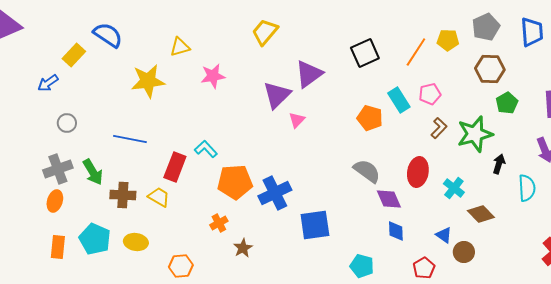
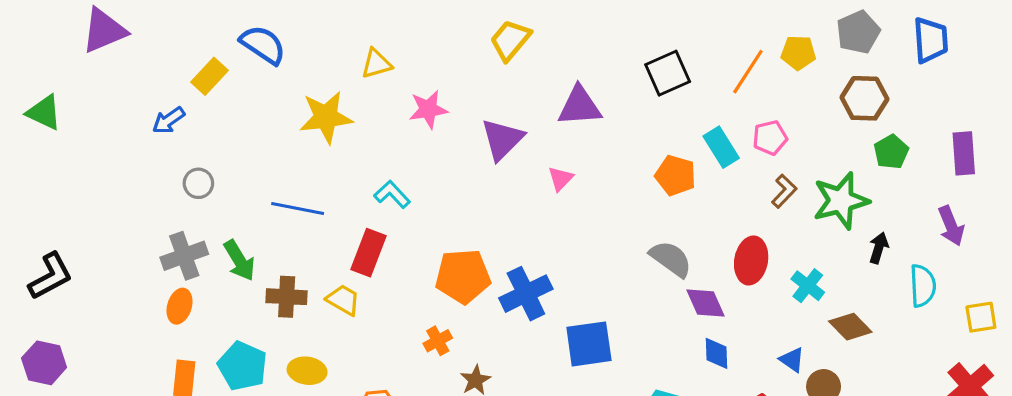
purple triangle: (309, 74) -> (579, 106), turned 32
purple triangle: (277, 95) -> (502, 139), moved
cyan L-shape: (206, 149) -> (392, 194), moved

